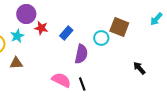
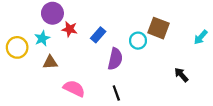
cyan arrow: (156, 19) -> (201, 37), moved
brown triangle: (16, 63) -> (50, 62), moved
pink semicircle: (61, 80) -> (74, 88), moved

